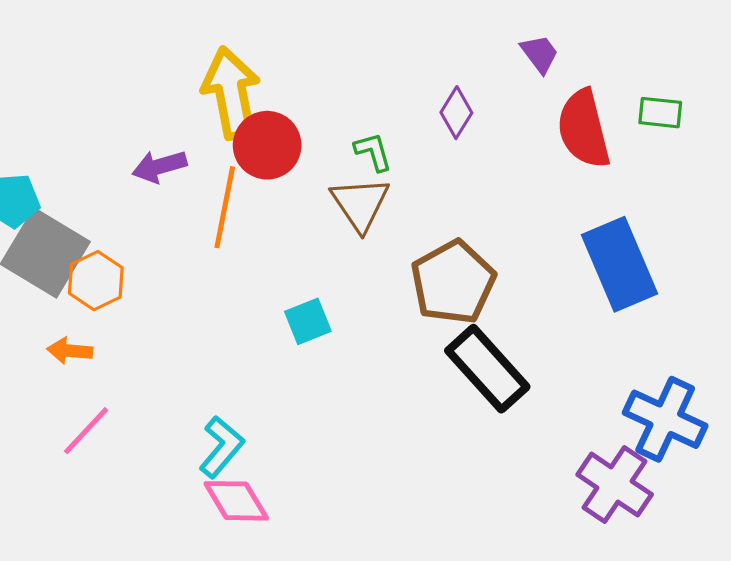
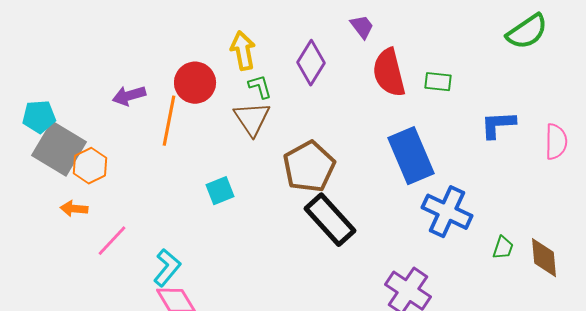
yellow arrow: (231, 93) -> (243, 51), moved, size x0.7
purple diamond: (456, 113) -> (311, 63), size x1.4
green rectangle: (660, 113) -> (438, 82), moved
blue cross: (665, 419) -> (447, 212), moved
pink line: (86, 431) -> (112, 241), moved

